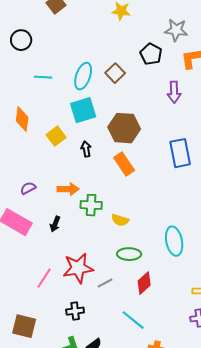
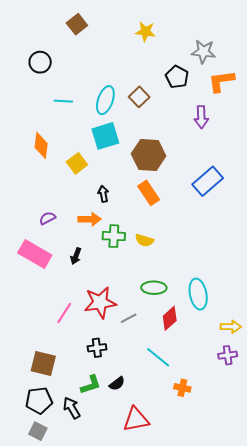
black arrow: (86, 149) -> (103, 194), moved
blue rectangle: (180, 153) -> (208, 181), turned 60
yellow semicircle: (120, 220) -> (144, 240), moved
cyan ellipse: (174, 241) -> (198, 294), moved

